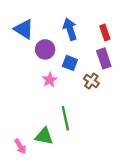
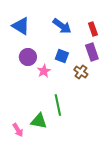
blue arrow: (70, 29) -> (62, 26), turned 144
purple circle: (45, 49) -> (28, 57), moved

